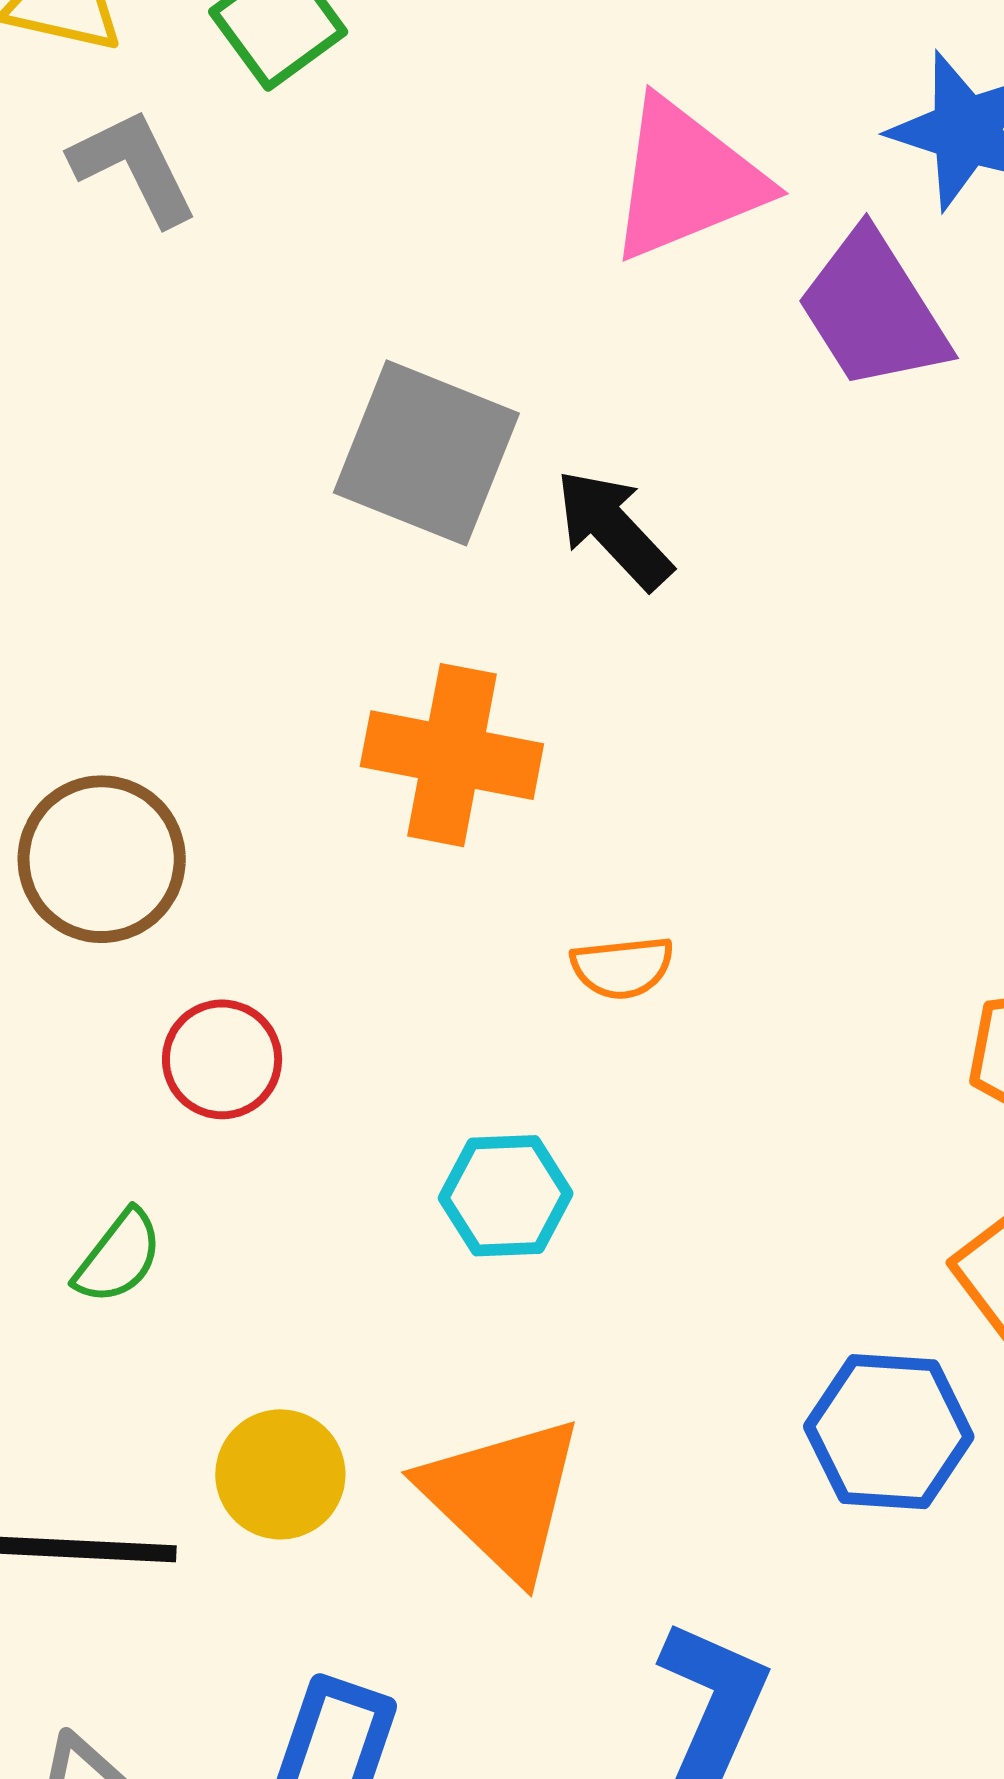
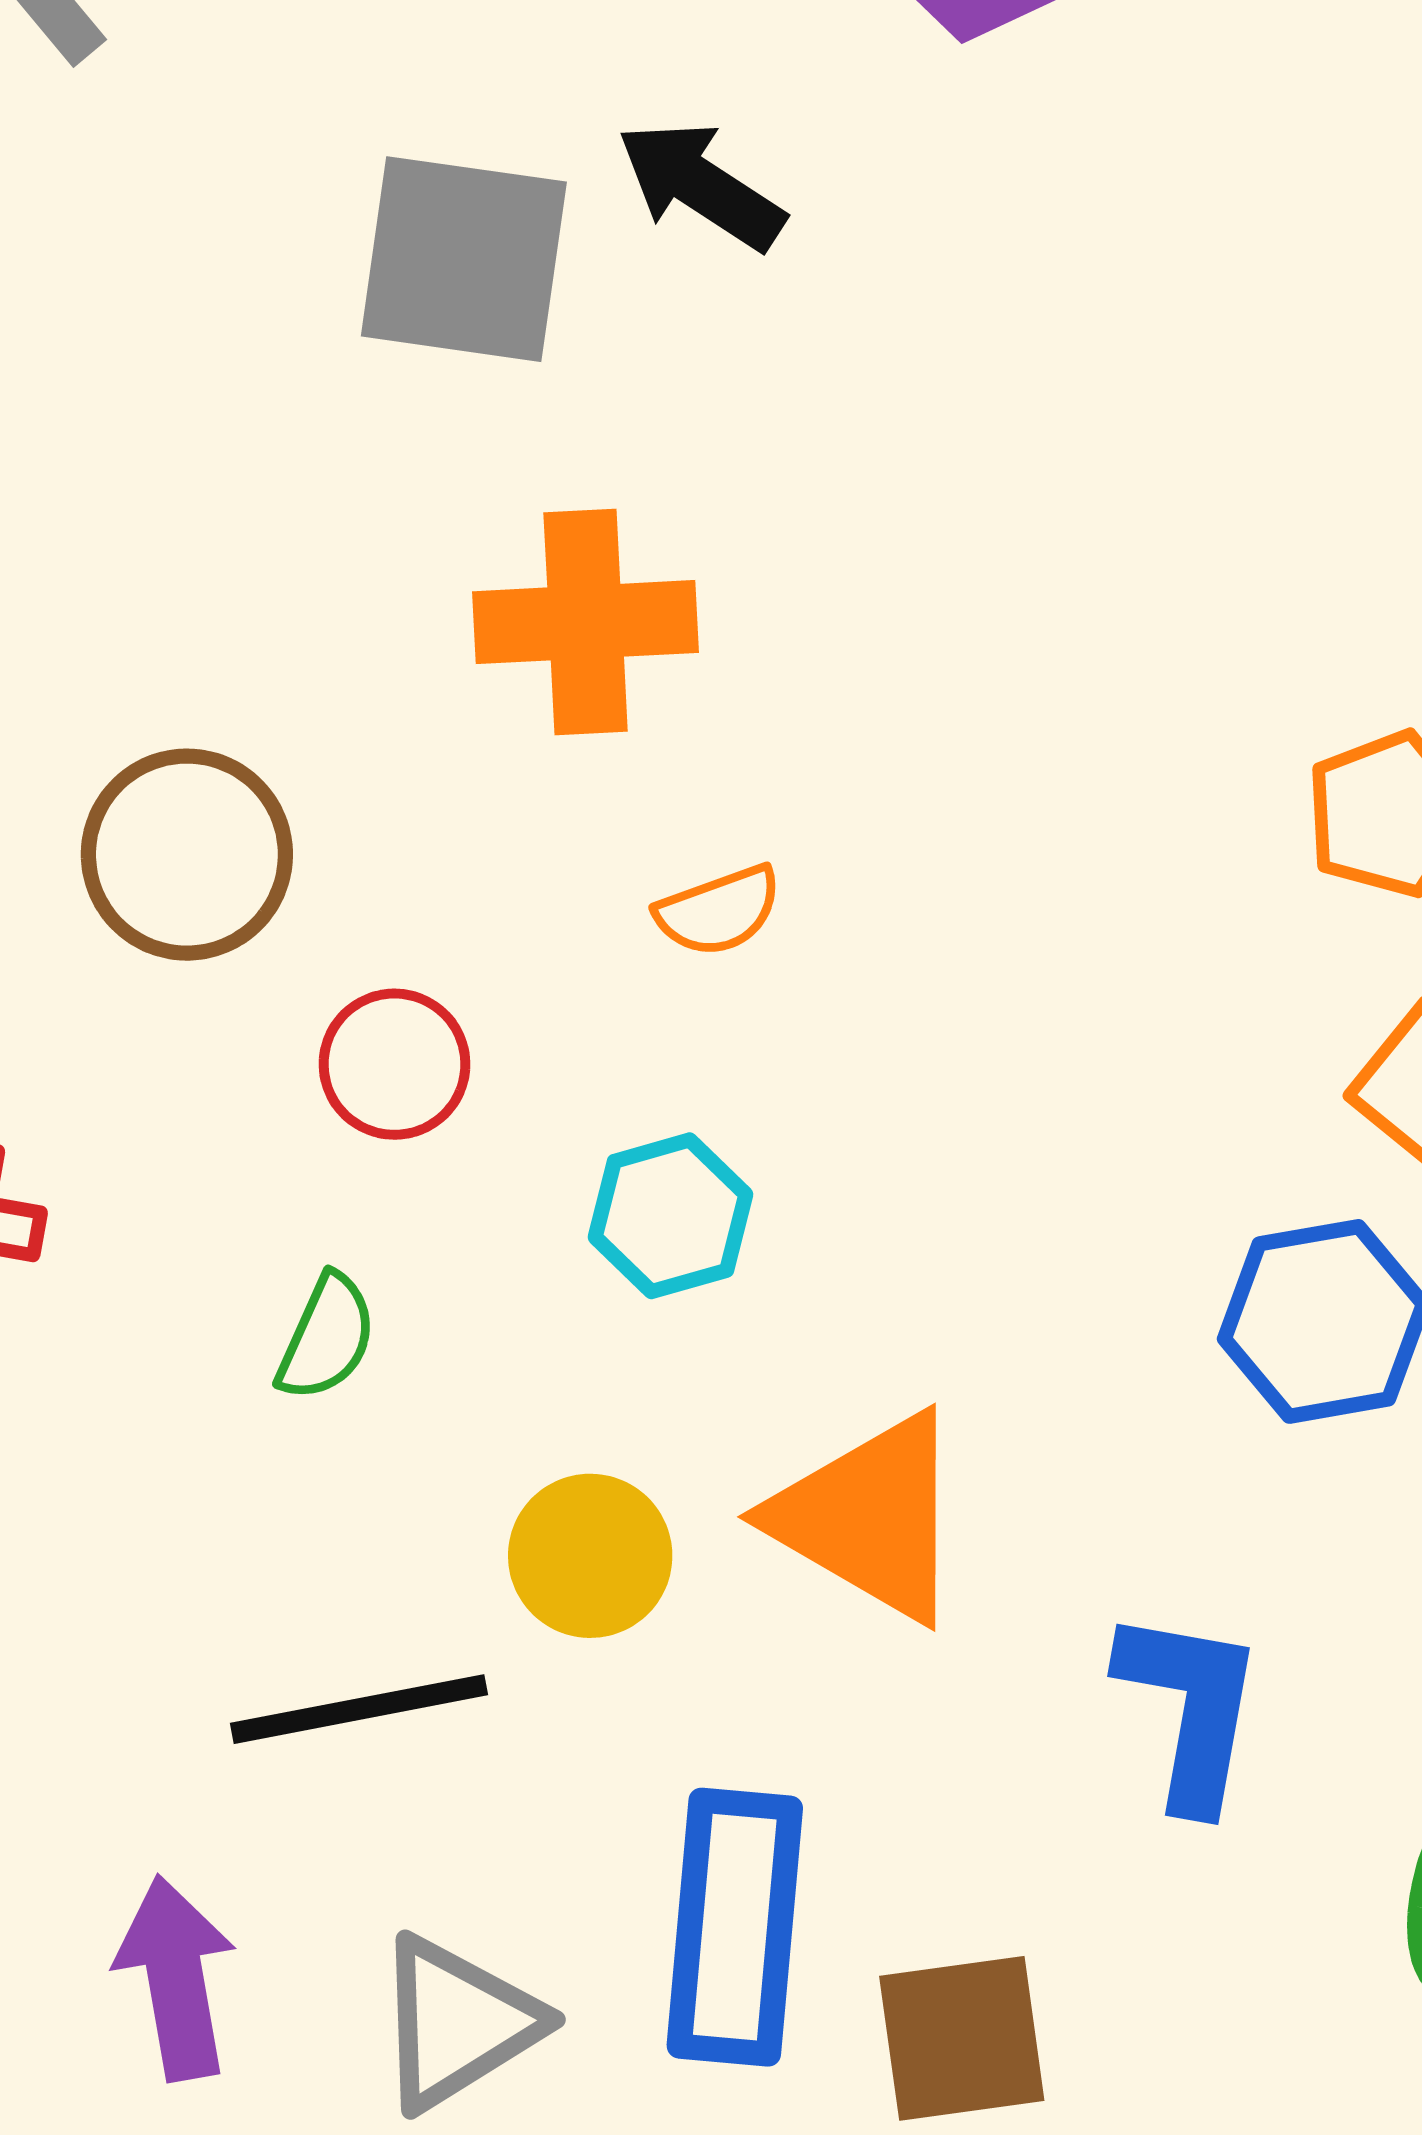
black arrow: (614, 529) -> (701, 185), moved
orange semicircle: (622, 967) -> (719, 911), moved
cyan hexagon: (506, 1196) -> (670, 1216), moved

